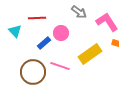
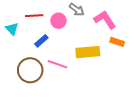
pink circle: (61, 33) -> (58, 21), moved
yellow rectangle: (90, 54) -> (88, 52), turned 30

